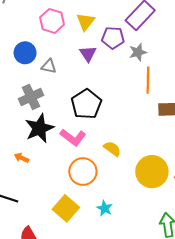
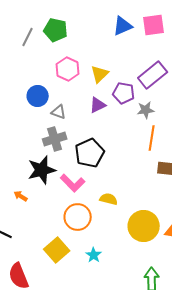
purple triangle: (88, 54) -> (98, 105), turned 30
gray cross: (31, 97) -> (55, 139), moved
yellow semicircle: (112, 149) -> (109, 199), turned -30

